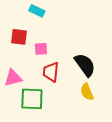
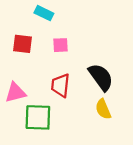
pink square: (41, 49) -> (60, 45), moved

